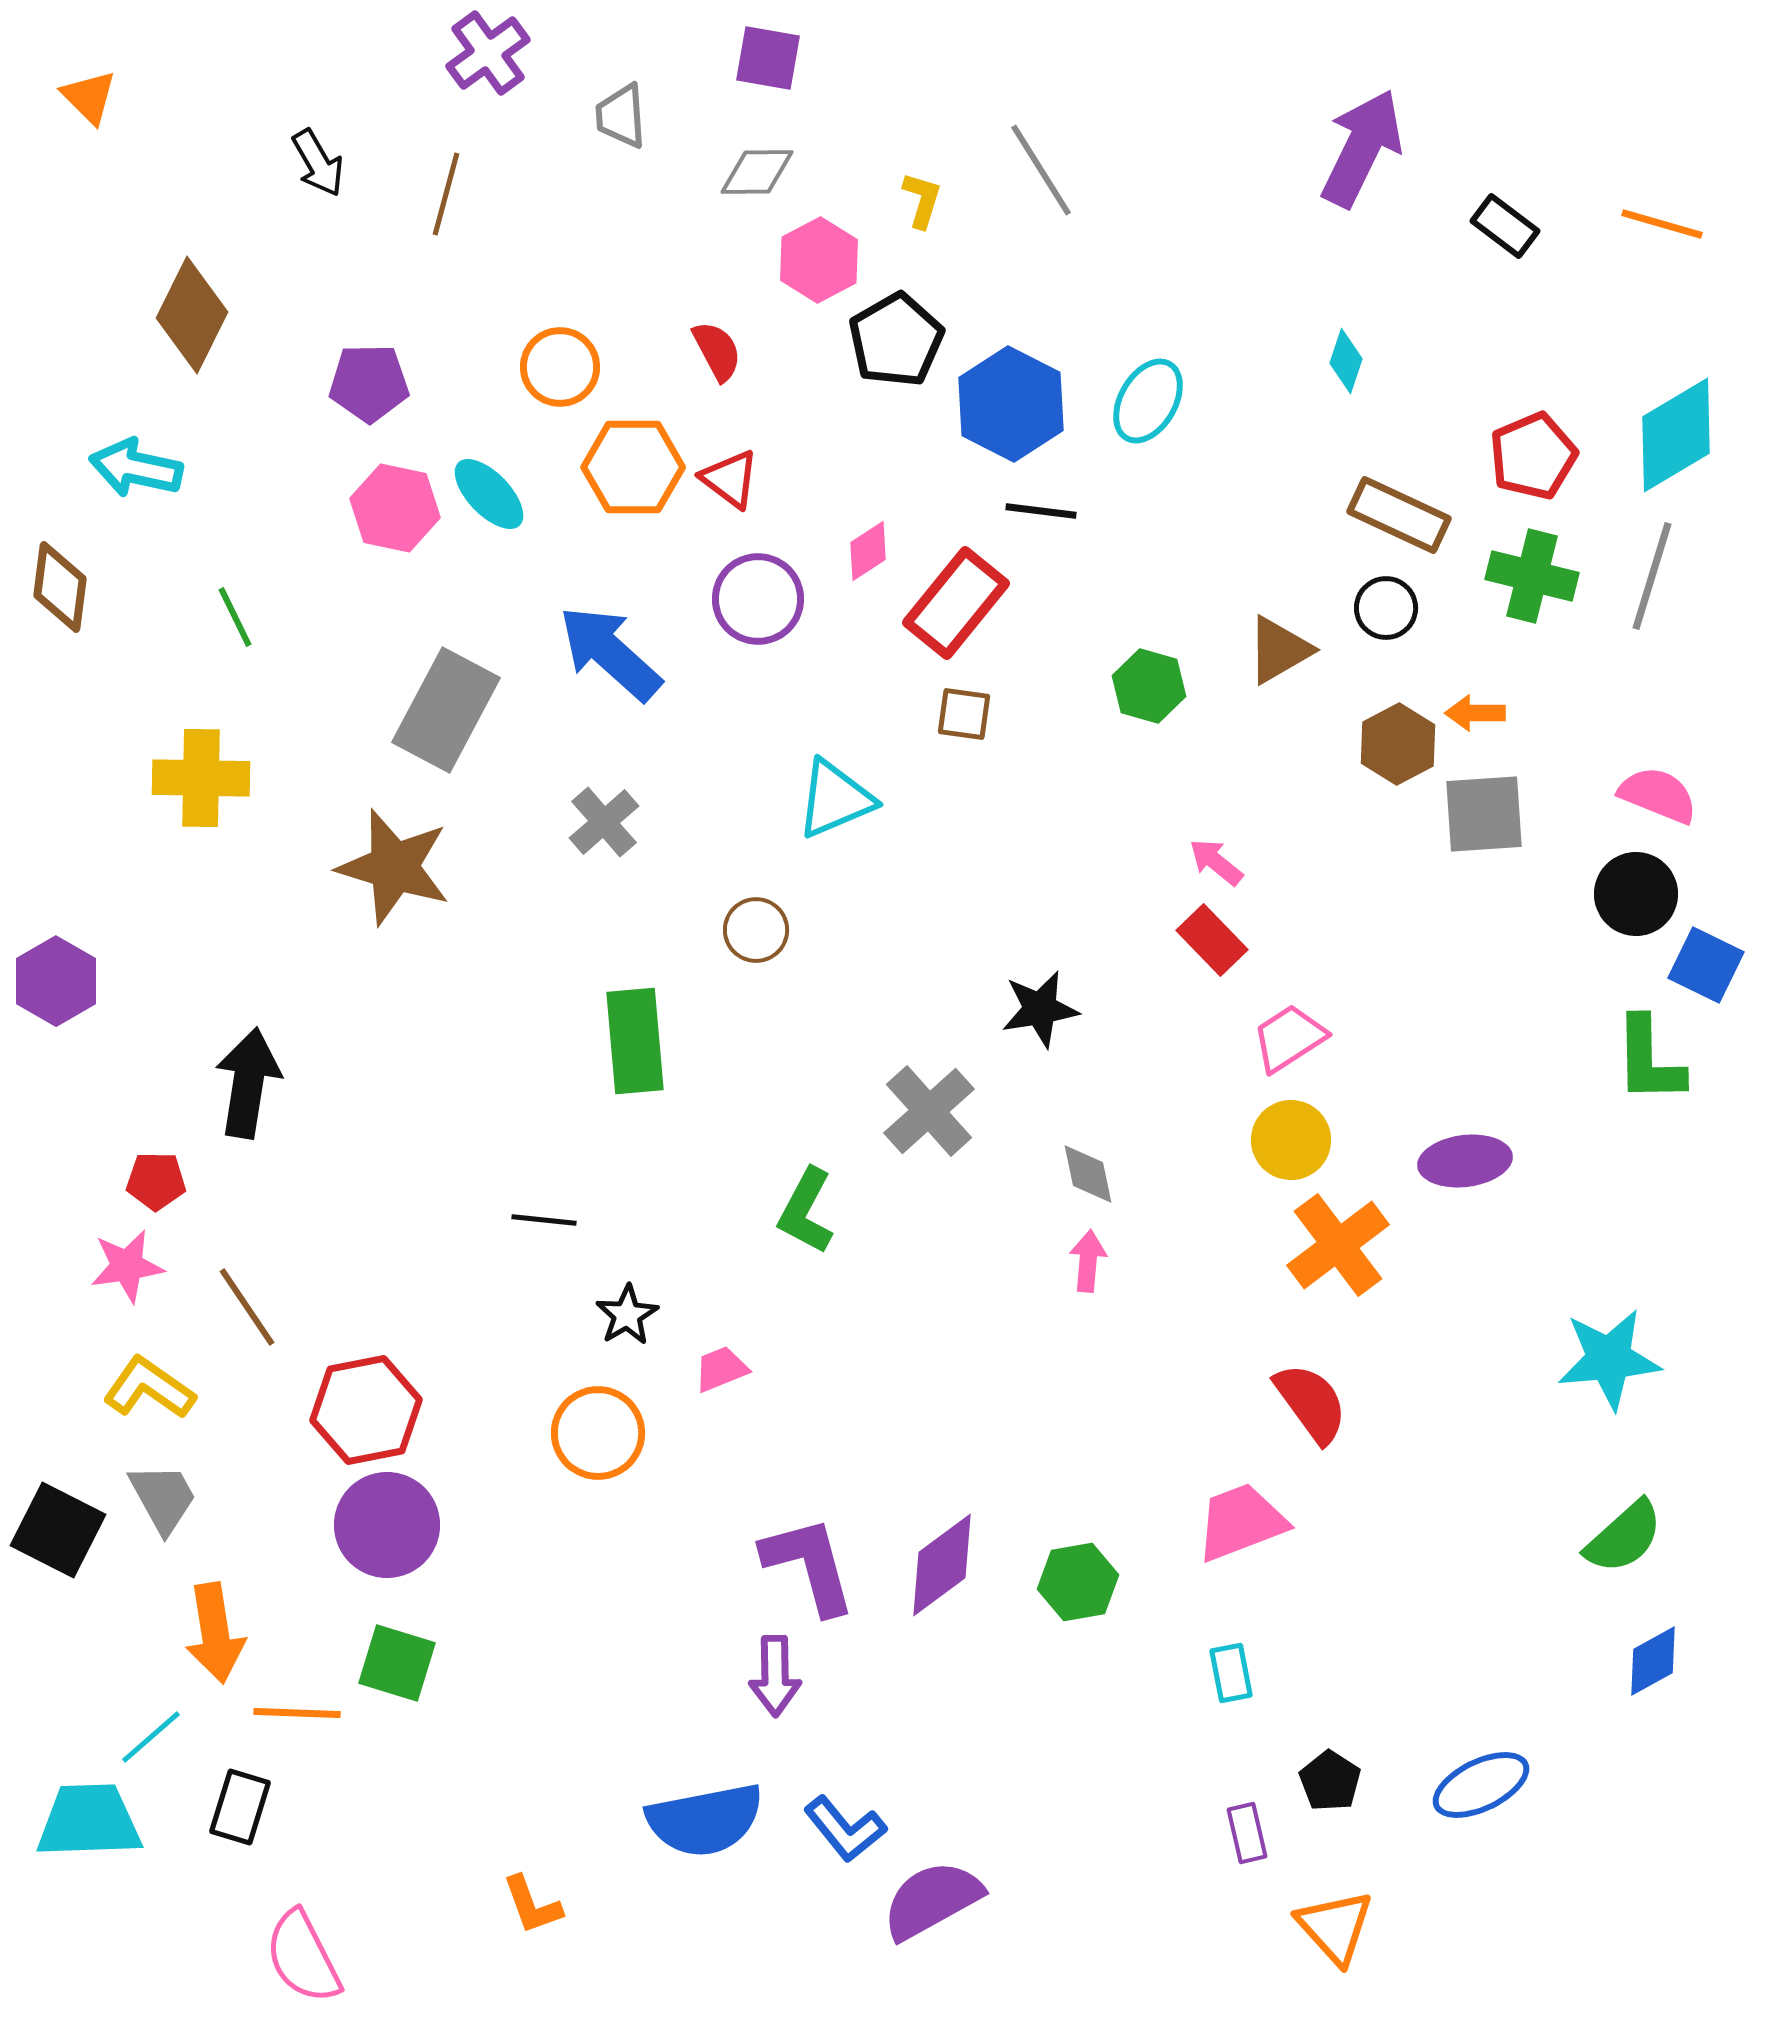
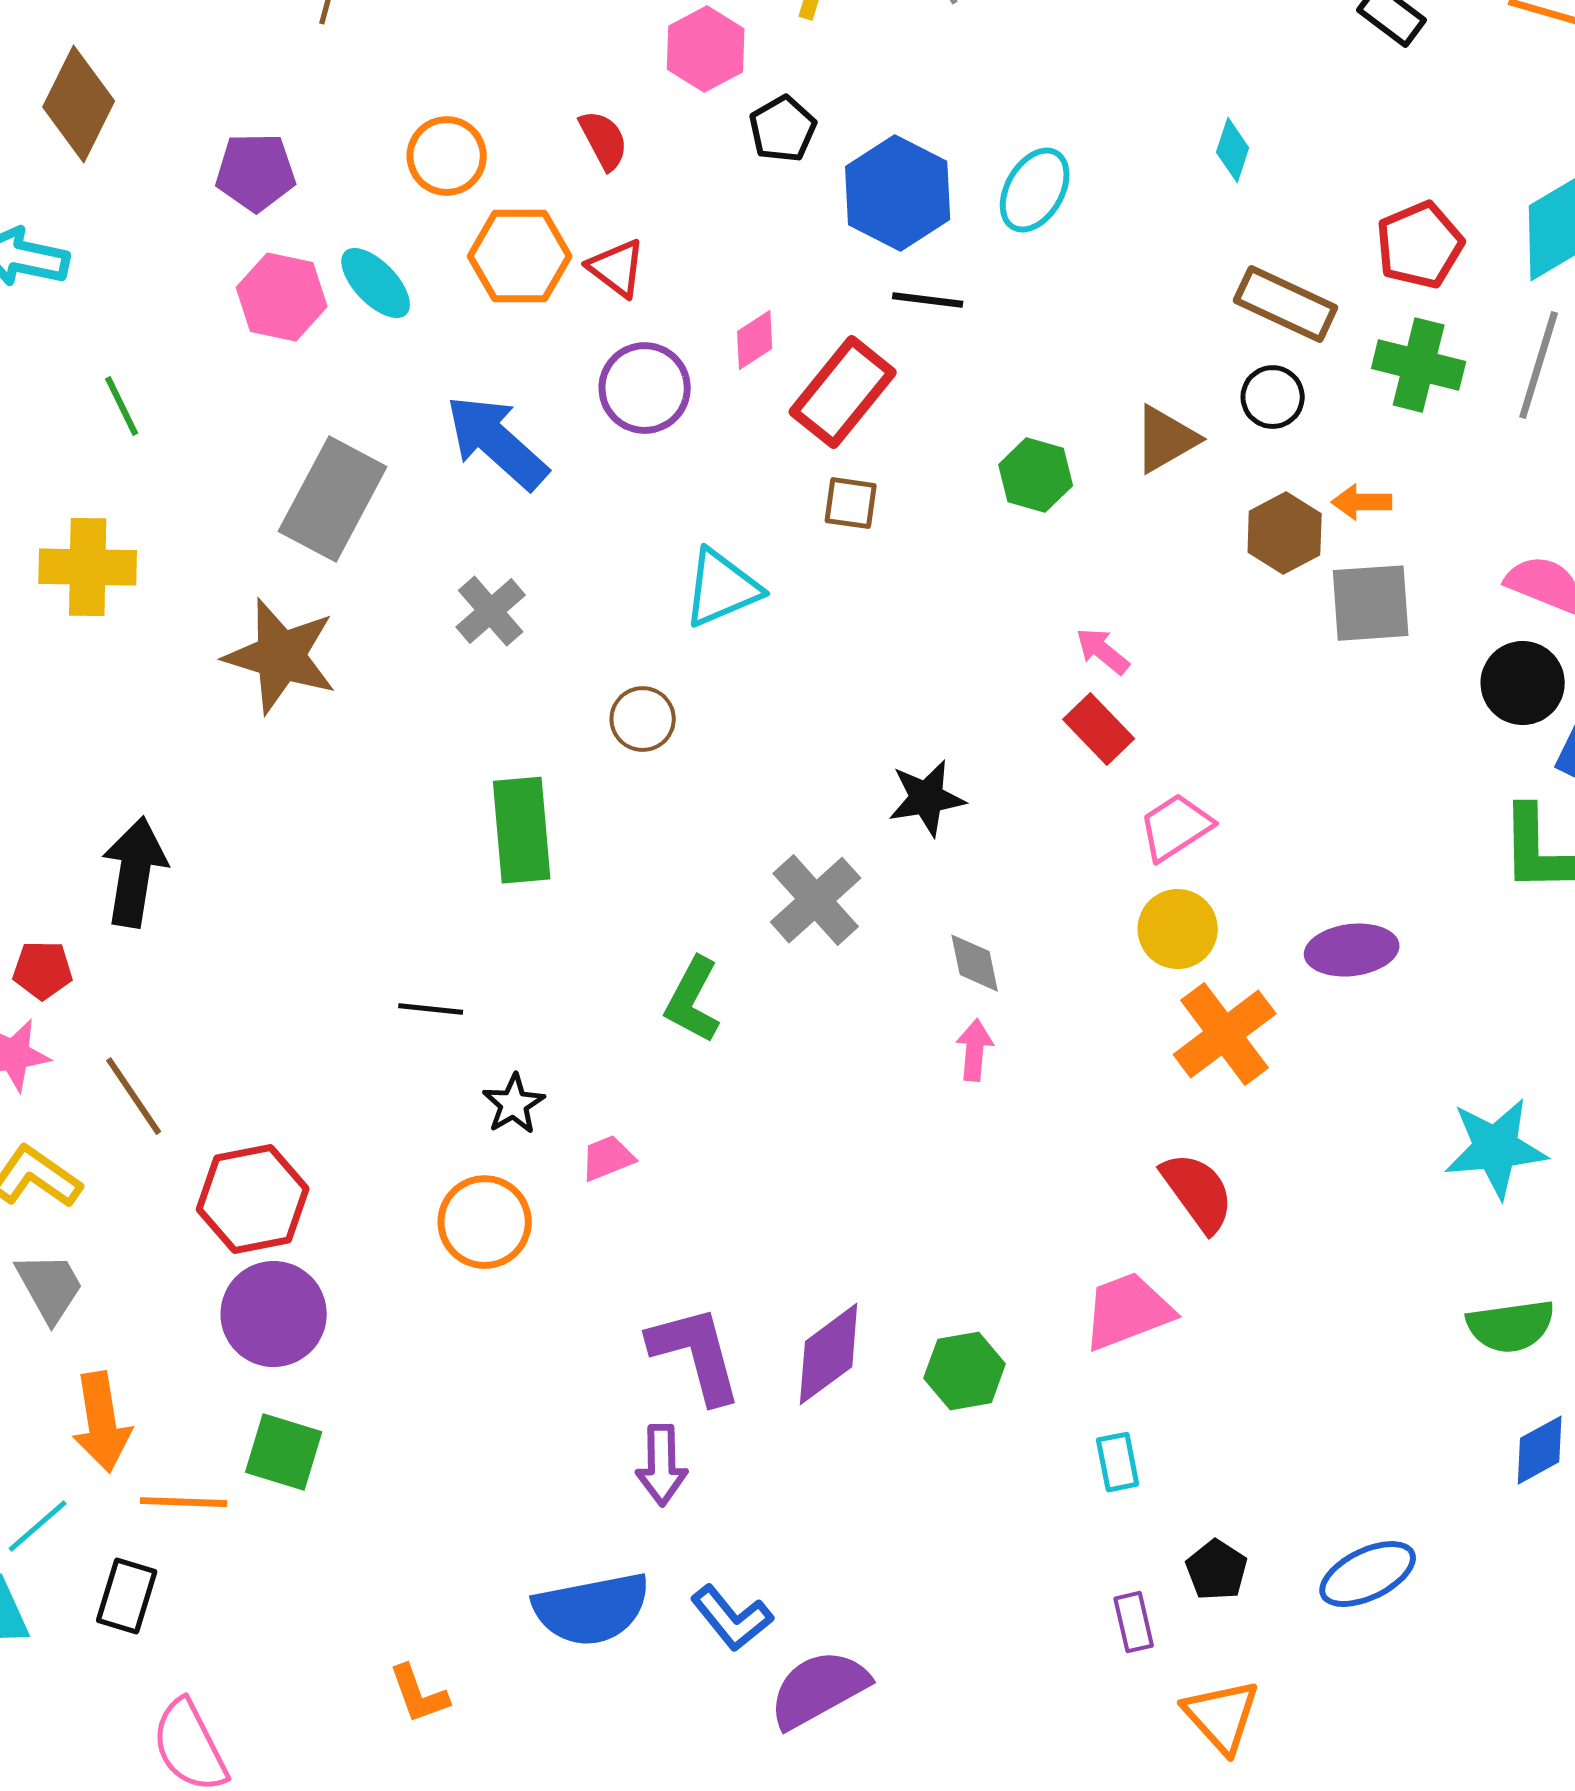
black pentagon: (896, 340) -> (783, 129), size x0.7
green semicircle: (1624, 1537) -> (1511, 1326), turned 34

